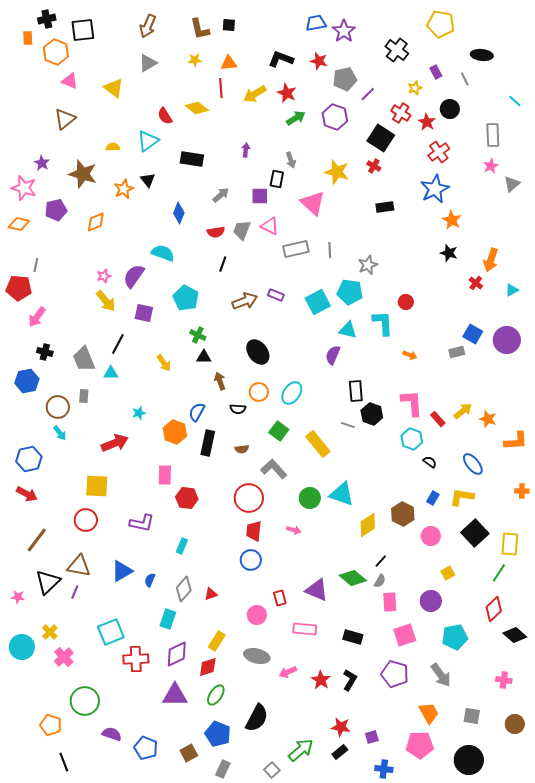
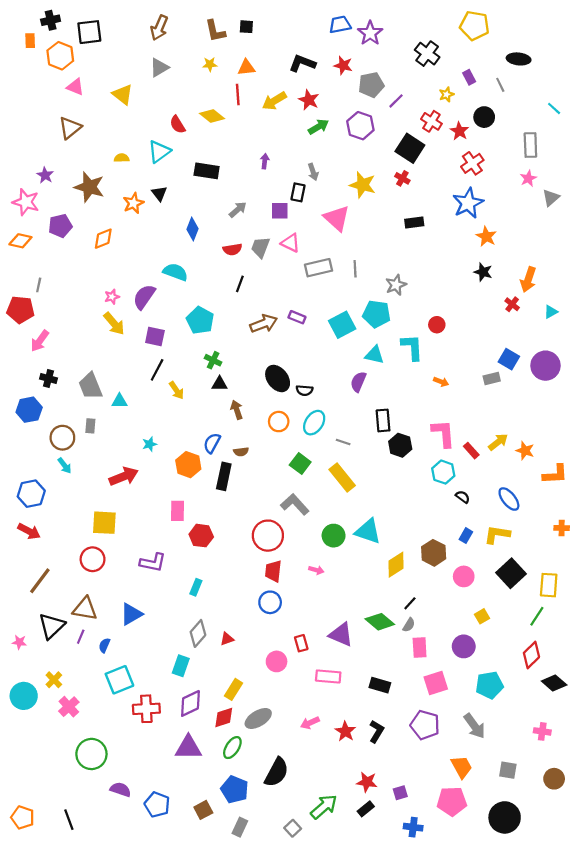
black line: (118, 344) -> (157, 370), moved
black semicircle: (238, 409) -> (304, 390), moved
gray line: (348, 425) -> (343, 442), moved
brown semicircle: (242, 449) -> (241, 452), moved
blue semicircle: (150, 580) -> (104, 645), moved
gray ellipse: (257, 656) -> (258, 718), moved, turned -45
orange pentagon: (51, 725) -> (23, 817), moved

